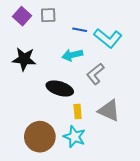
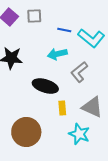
cyan star: (74, 137) -> (79, 134), moved

